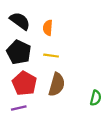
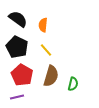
yellow line: (51, 56) -> (46, 50), turned 40
green semicircle: (96, 98) -> (73, 84), moved

